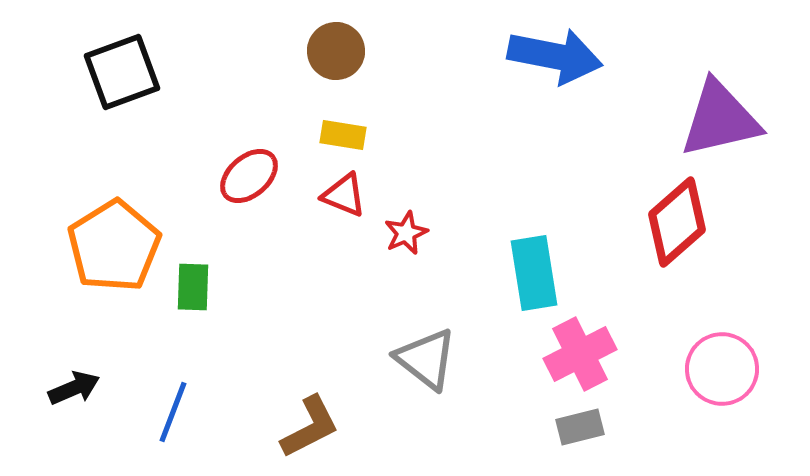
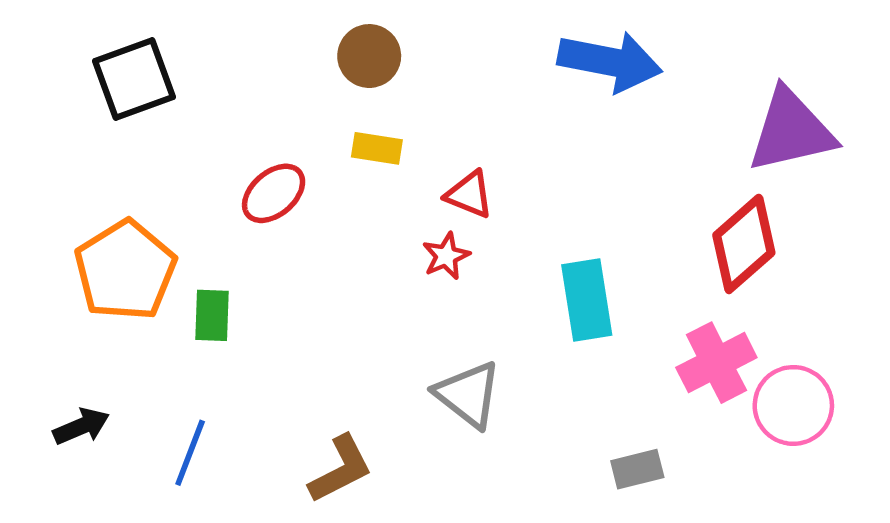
red triangle: (344, 195) -> (469, 194), moved
pink cross: (580, 354) -> (716, 363), moved

